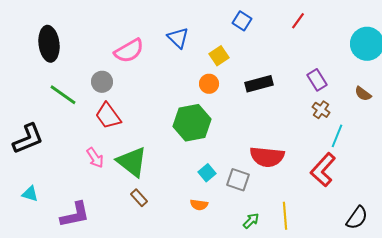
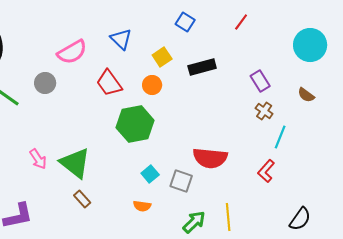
black rectangle: (259, 84) -> (202, 67), moved
red trapezoid: (108, 116) -> (109, 83), moved
red L-shape: (323, 170) -> (266, 171), size x0.7
green arrow: (251, 221) -> (194, 222), size x1.4

